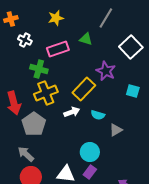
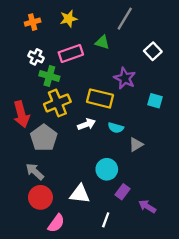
orange cross: (11, 19) -> (33, 22), moved
white cross: (25, 40) -> (36, 57), moved
white square: (131, 47) -> (153, 51), size x0.7
yellow rectangle: (84, 89) -> (100, 98), turned 60
purple rectangle: (90, 172) -> (123, 192), moved

